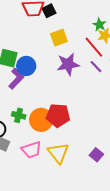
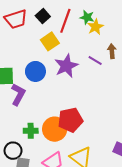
black square: (49, 11) -> (43, 16), moved
red line: (94, 47) -> (65, 21), moved, turned 75
blue circle: (26, 66) -> (35, 71), moved

